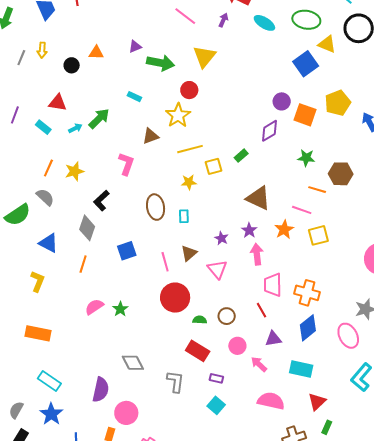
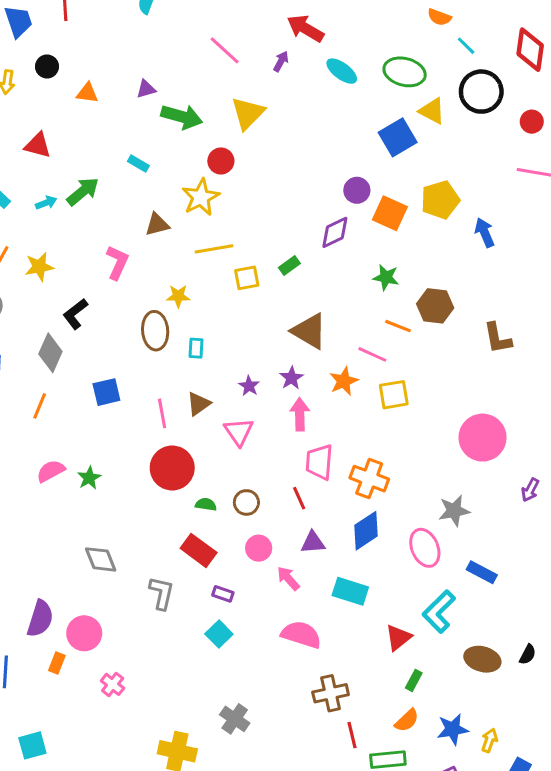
black circle: (72, 65) -> (47, 67), moved
red triangle: (58, 103) -> (38, 145), moved
yellow star: (189, 182) -> (178, 296), moved
purple semicircle: (101, 390) -> (40, 619), moved
red triangle: (317, 402) -> (398, 638), moved
green rectangle: (327, 427) -> (414, 680), moved

